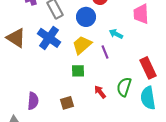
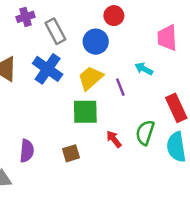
cyan arrow: (116, 34) -> (144, 69), moved
green square: (78, 71) -> (85, 112), size x1.5

